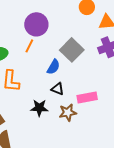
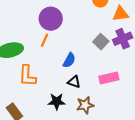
gray square: (72, 50) -> (101, 42), moved, size x0.7
pink rectangle: (87, 97) -> (109, 78), moved

